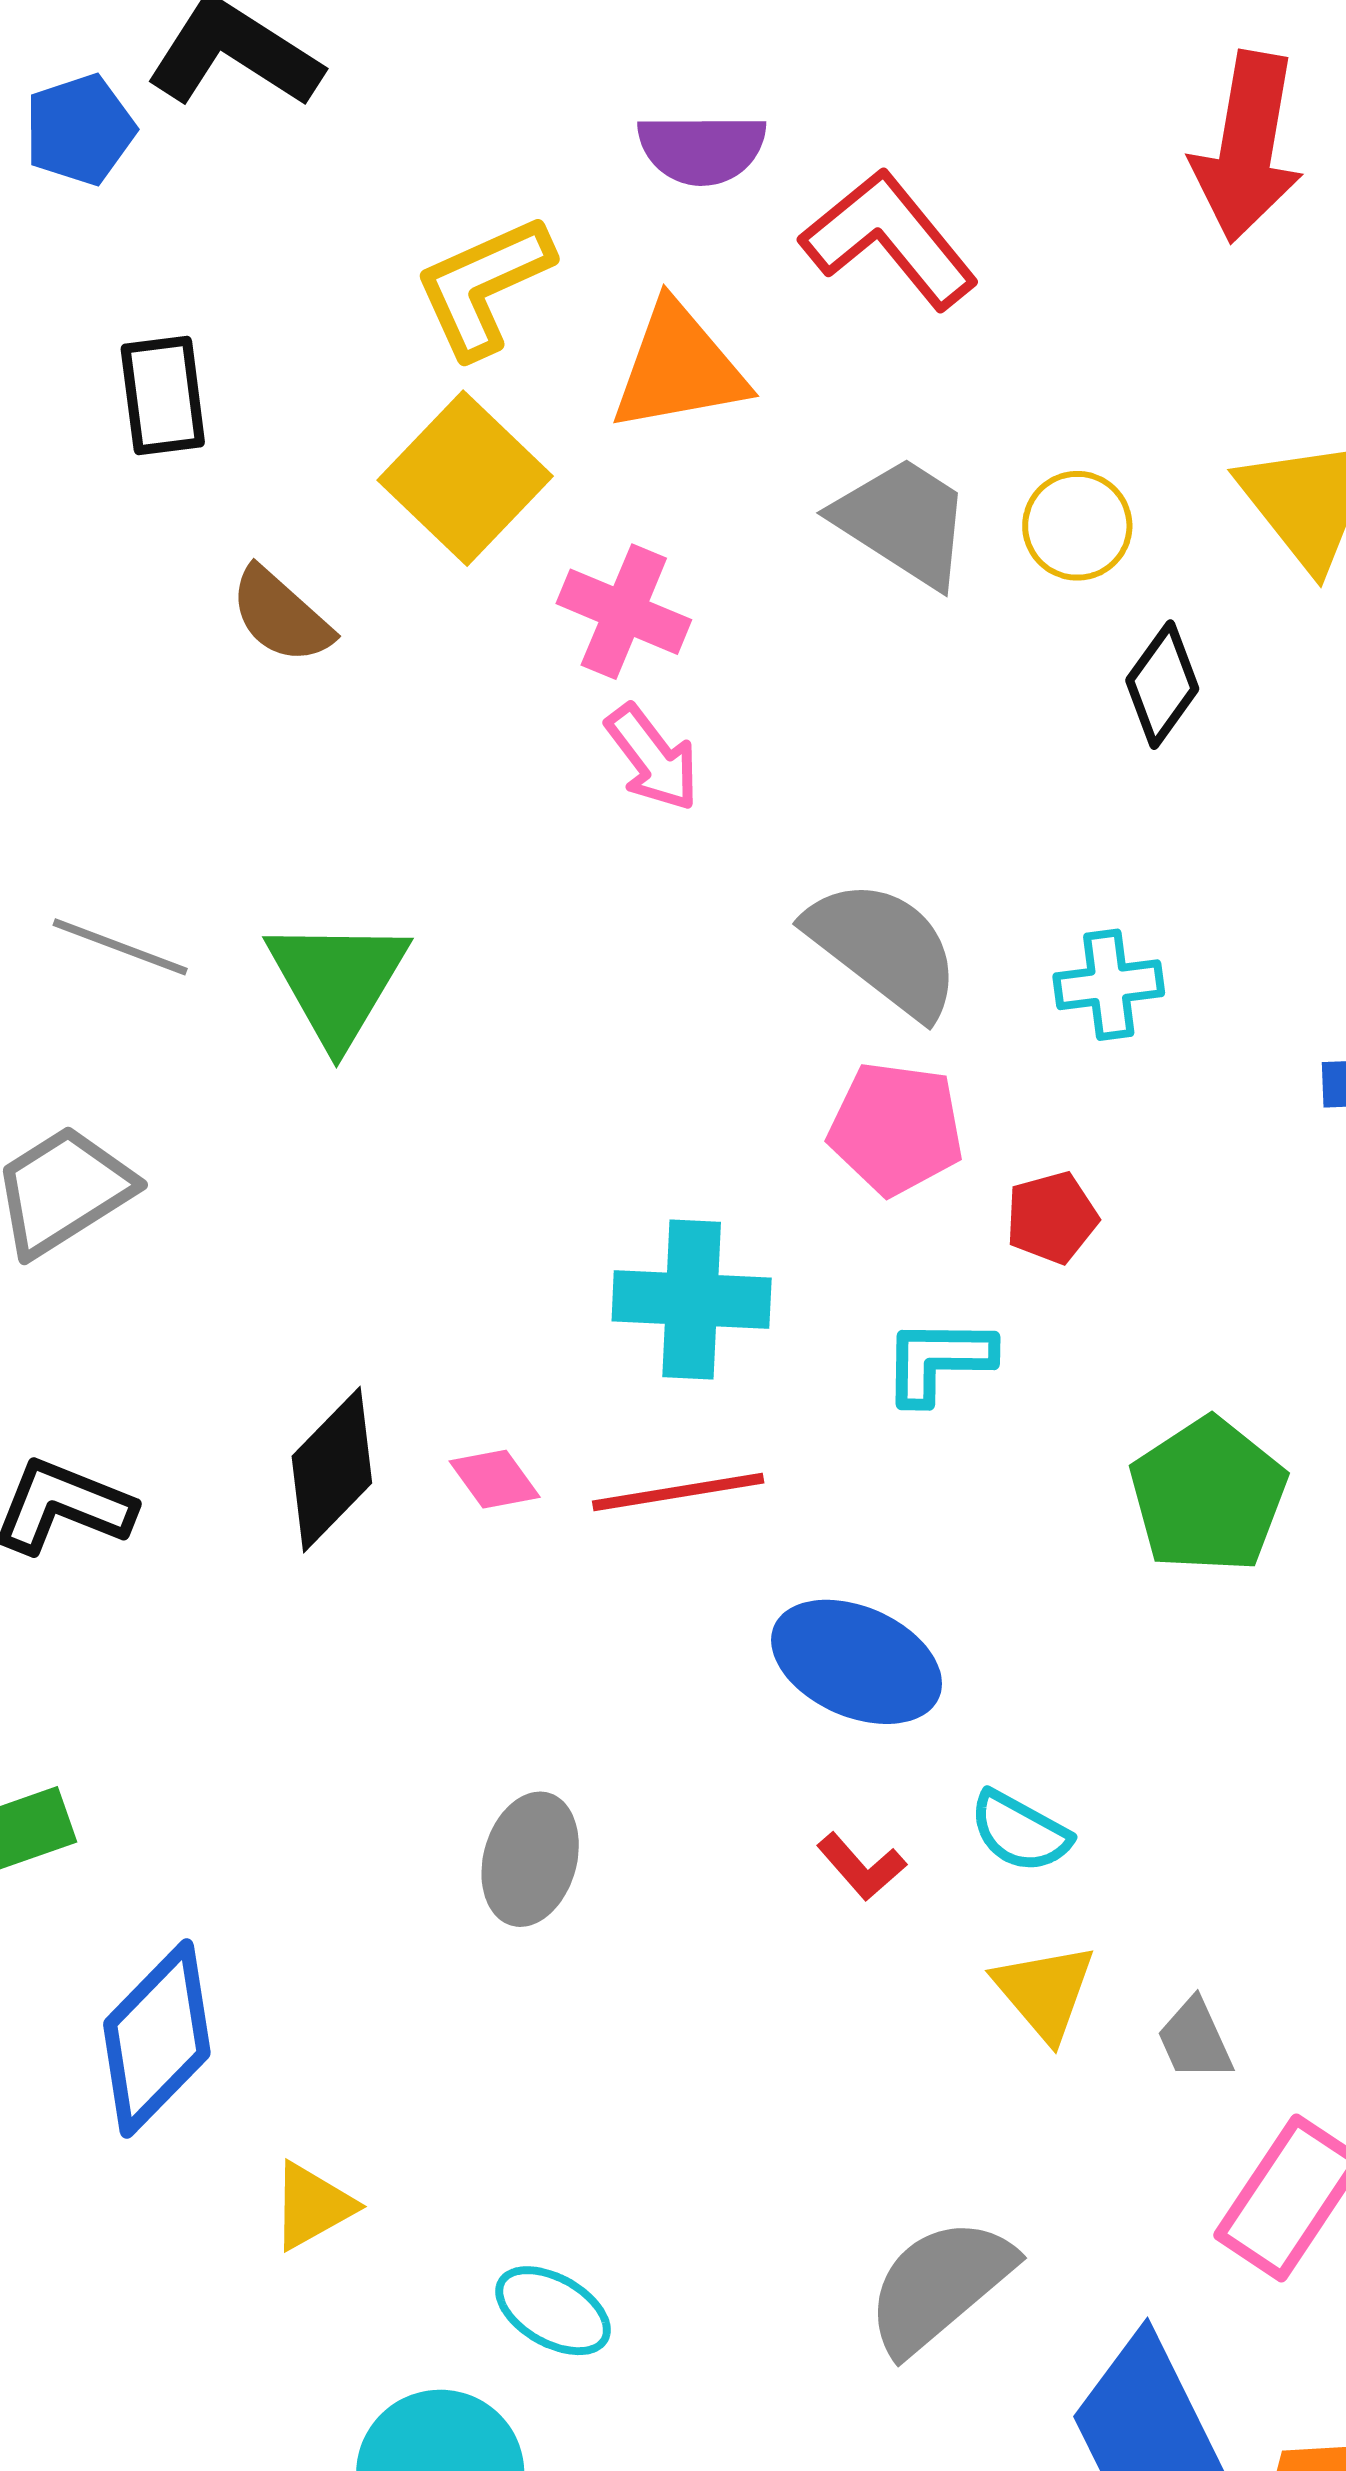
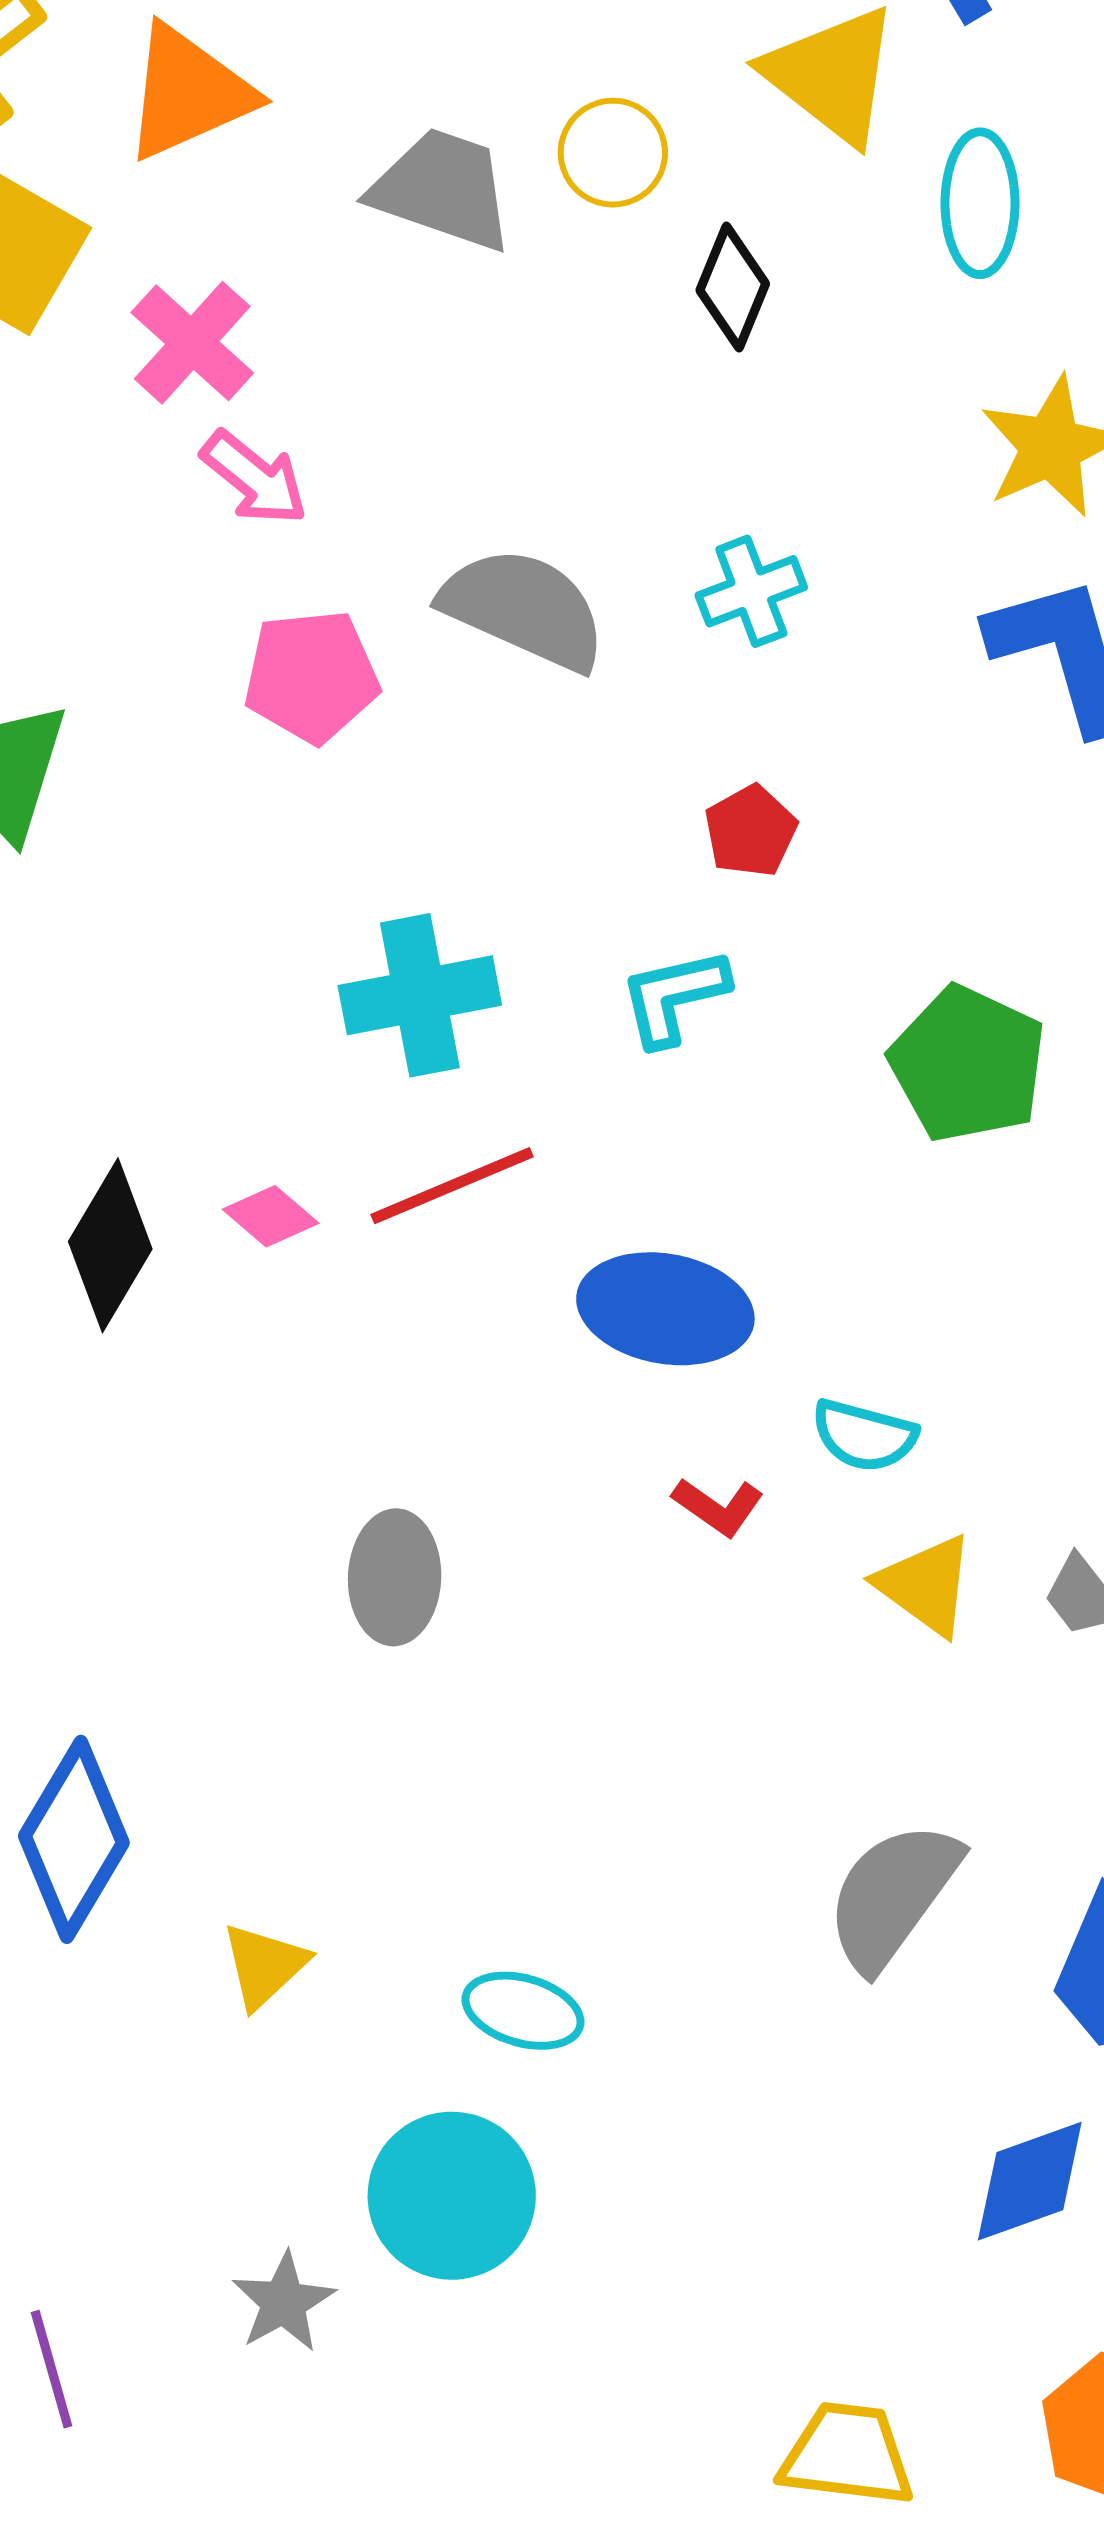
pink cross: (624, 612) -> (192, 343), turned 33
pink pentagon: (896, 1128) -> (311, 676), moved

